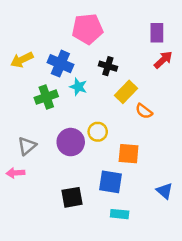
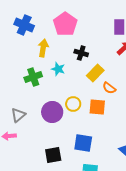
pink pentagon: (87, 29) -> (65, 24), turned -30
yellow arrow: (22, 60) -> (43, 48), moved, turned 126
blue cross: (60, 64) -> (24, 25), moved
orange square: (129, 154) -> (97, 107), moved

